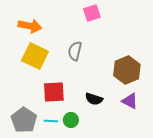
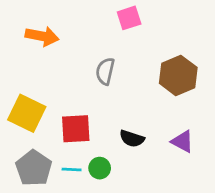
yellow square: (35, 56) -> (27, 113), moved
brown hexagon: (127, 70) -> (178, 75), moved

